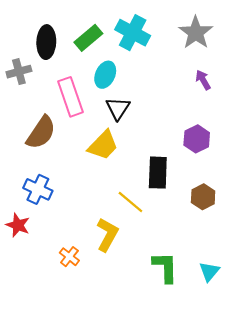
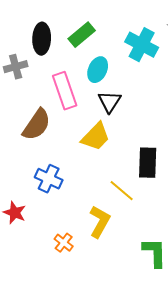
cyan cross: (133, 33) -> (142, 45), moved
blue cross: (38, 189) -> (49, 179), moved

